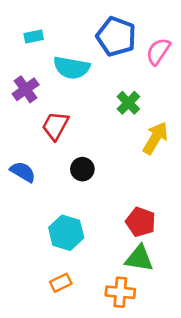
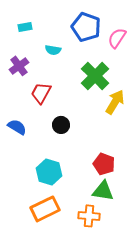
cyan semicircle: (72, 68) -> (53, 50), size x0.6
green cross: (128, 103) -> (95, 76), size x1.6
orange rectangle: (61, 283) -> (45, 209), size x1.8

